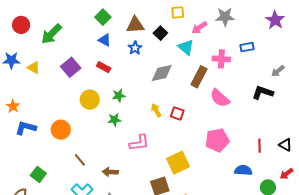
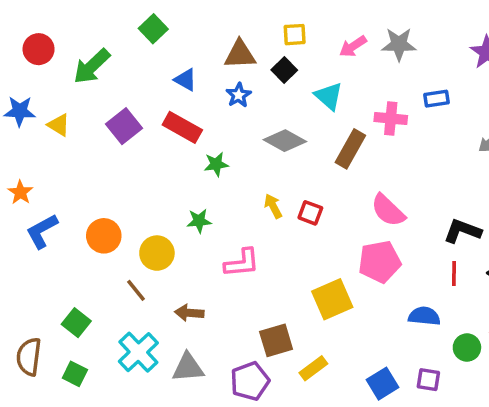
yellow square: (178, 12) -> (295, 35), moved
green square: (103, 17) -> (153, 29), moved
pink arrow: (199, 28) -> (353, 46), moved
red rectangle: (104, 67) -> (182, 127), size x1.5
gray diamond: (162, 73) -> (285, 141), turned 40
black L-shape: (263, 93) -> (462, 231), moved
green star: (119, 96) -> (216, 164), moved
pink semicircle: (220, 98) -> (388, 210), moved
yellow circle: (90, 100) -> (157, 253), moved
blue L-shape: (26, 128) -> (42, 231), turned -45
yellow square: (178, 163) -> (332, 299), moved
green square: (38, 174) -> (76, 323), moved

